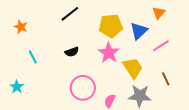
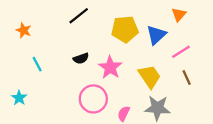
pink star: (109, 53) -> (110, 67), moved
brown line: (166, 79) -> (187, 78), moved

